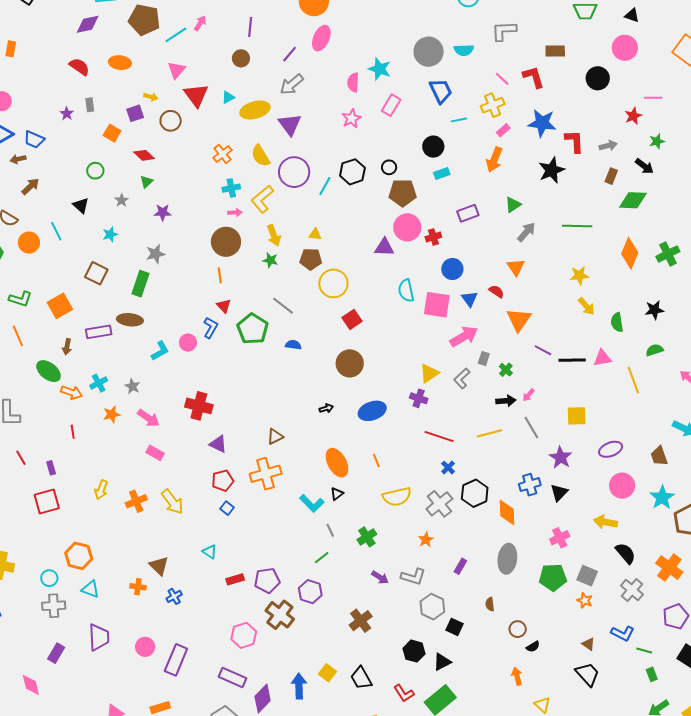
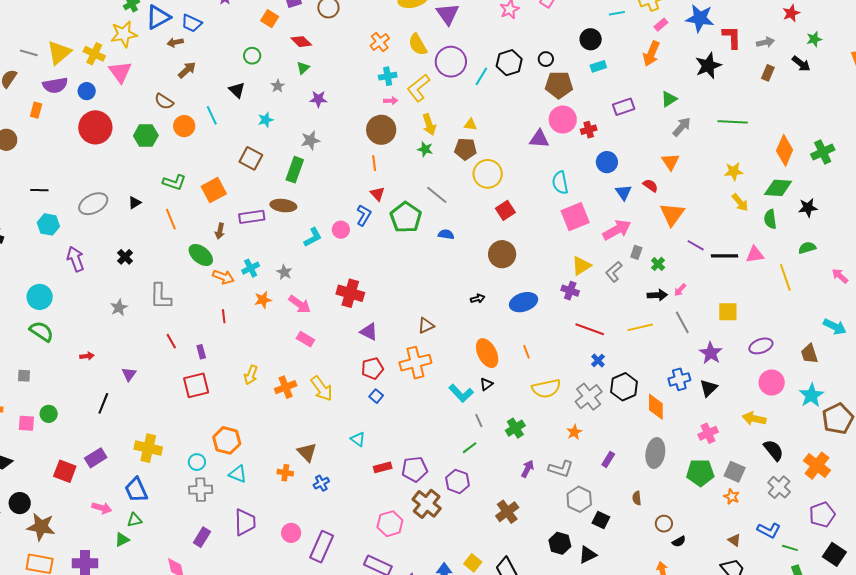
green diamond: (633, 200) -> (778, 188), moved
pink square: (437, 305) -> (575, 217), moved, turned -32
purple arrow: (380, 577) -> (528, 469), turned -96

